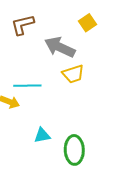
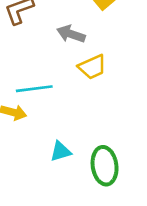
gray arrow: (60, 47) -> (71, 34), size x0.7

